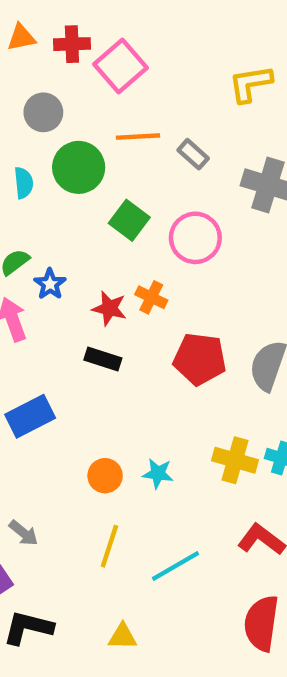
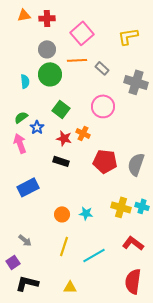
pink square: (120, 66) -> (82, 33), moved
gray circle: (43, 112) -> (47, 49), moved
green square: (129, 220) -> (61, 109), moved

